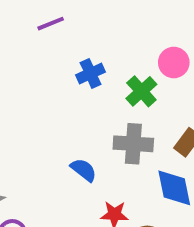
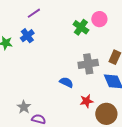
blue cross: (91, 73) -> (27, 36), moved
green cross: (141, 91) -> (81, 27), moved

